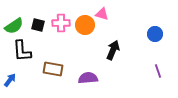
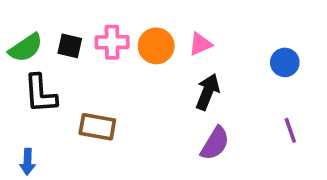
pink triangle: (102, 14) -> (200, 44), moved, turned -40
purple semicircle: (88, 78) -> (215, 143), moved, turned 126
blue arrow: (10, 80) -> (28, 162), moved, turned 144

